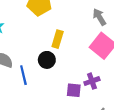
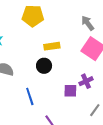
yellow rectangle: (58, 39) -> (52, 46), turned 70
blue line: (23, 75) -> (30, 96), moved

